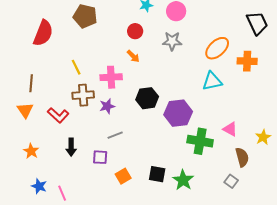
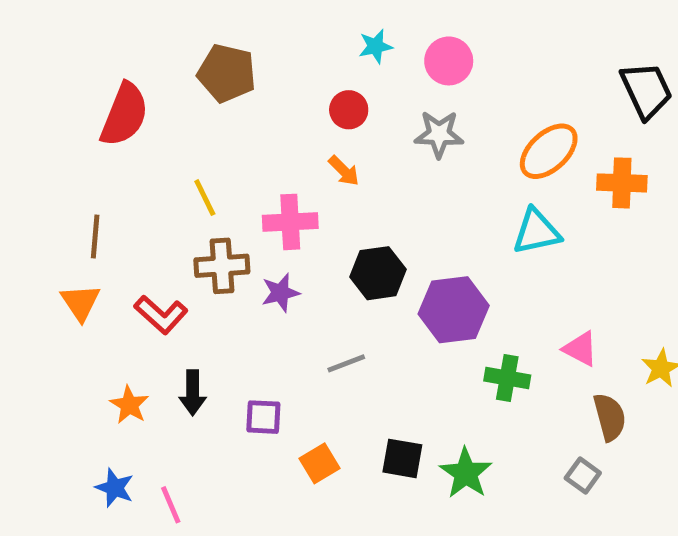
gray line: (115, 135) -> (346, 363), moved
green cross: (200, 141) -> (507, 378), size x0.7
orange star: (31, 151) -> (129, 405), moved

